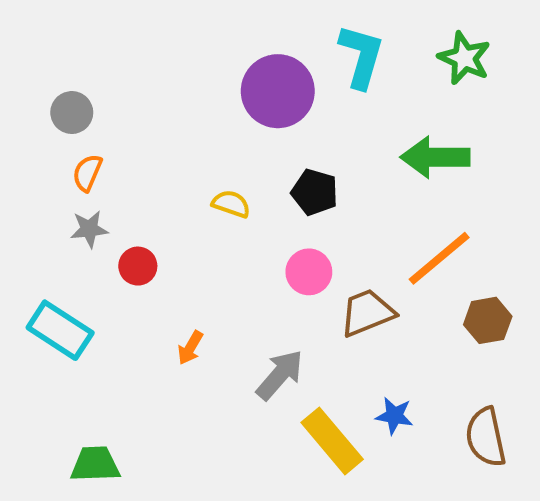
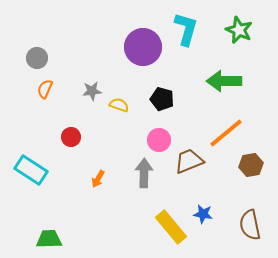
gray star: (89, 229) -> (92, 91), moved
gray arrow: (280, 375) -> (144, 173), moved, turned -40

